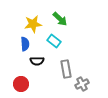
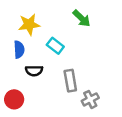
green arrow: (60, 19) -> (82, 18), moved

